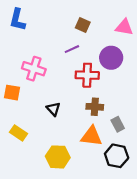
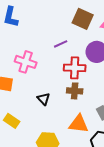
brown square: (83, 25) -> (83, 19), moved, size x1.5
brown cross: (95, 107) -> (75, 91), moved

